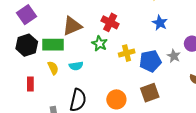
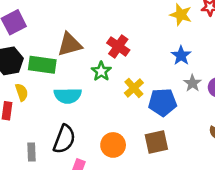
yellow cross: (127, 53) -> (134, 88), turned -35
gray star: (174, 56) -> (192, 83), moved
cyan semicircle: (76, 66) -> (68, 96), size x1.5
yellow semicircle: (53, 68) -> (22, 92), moved

